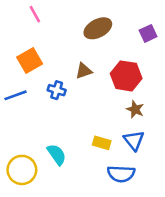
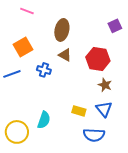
pink line: (35, 14) -> (27, 11), turned -40
brown ellipse: (98, 28) -> (62, 30), moved, turned -50
brown triangle: (84, 71) -> (65, 55), turned 48
cyan semicircle: (57, 154) -> (44, 120), turned 54

